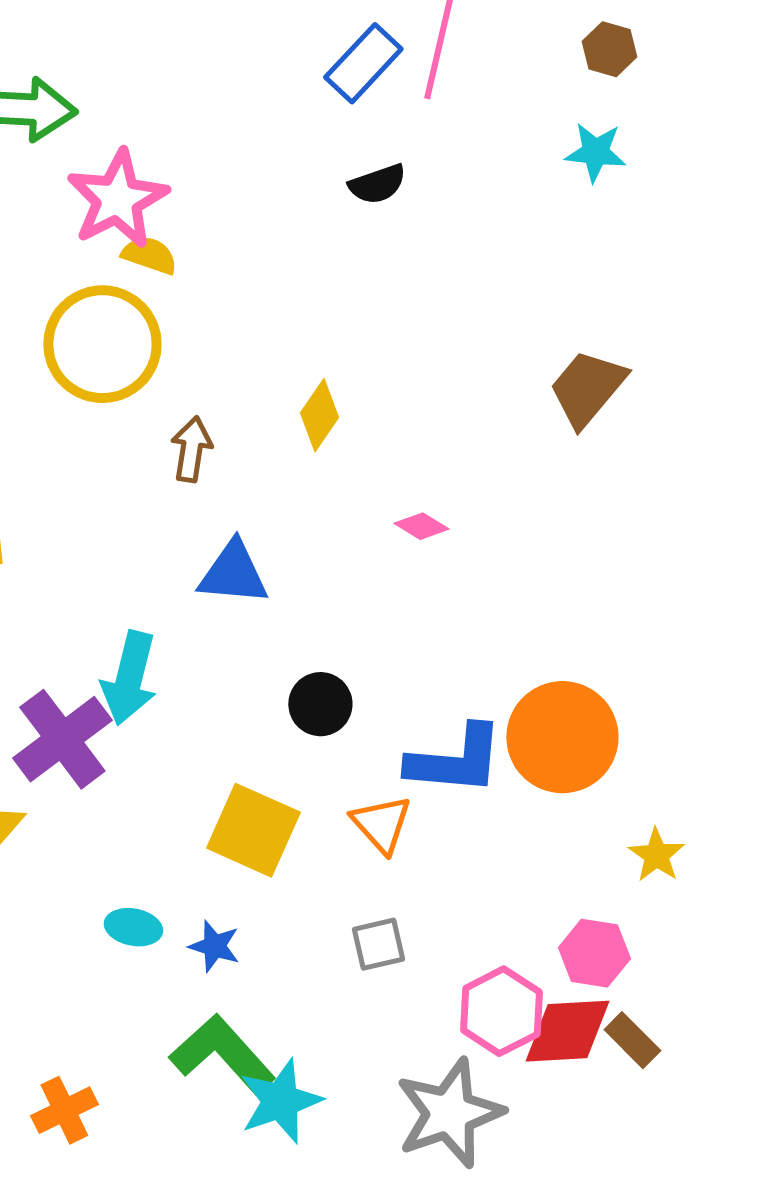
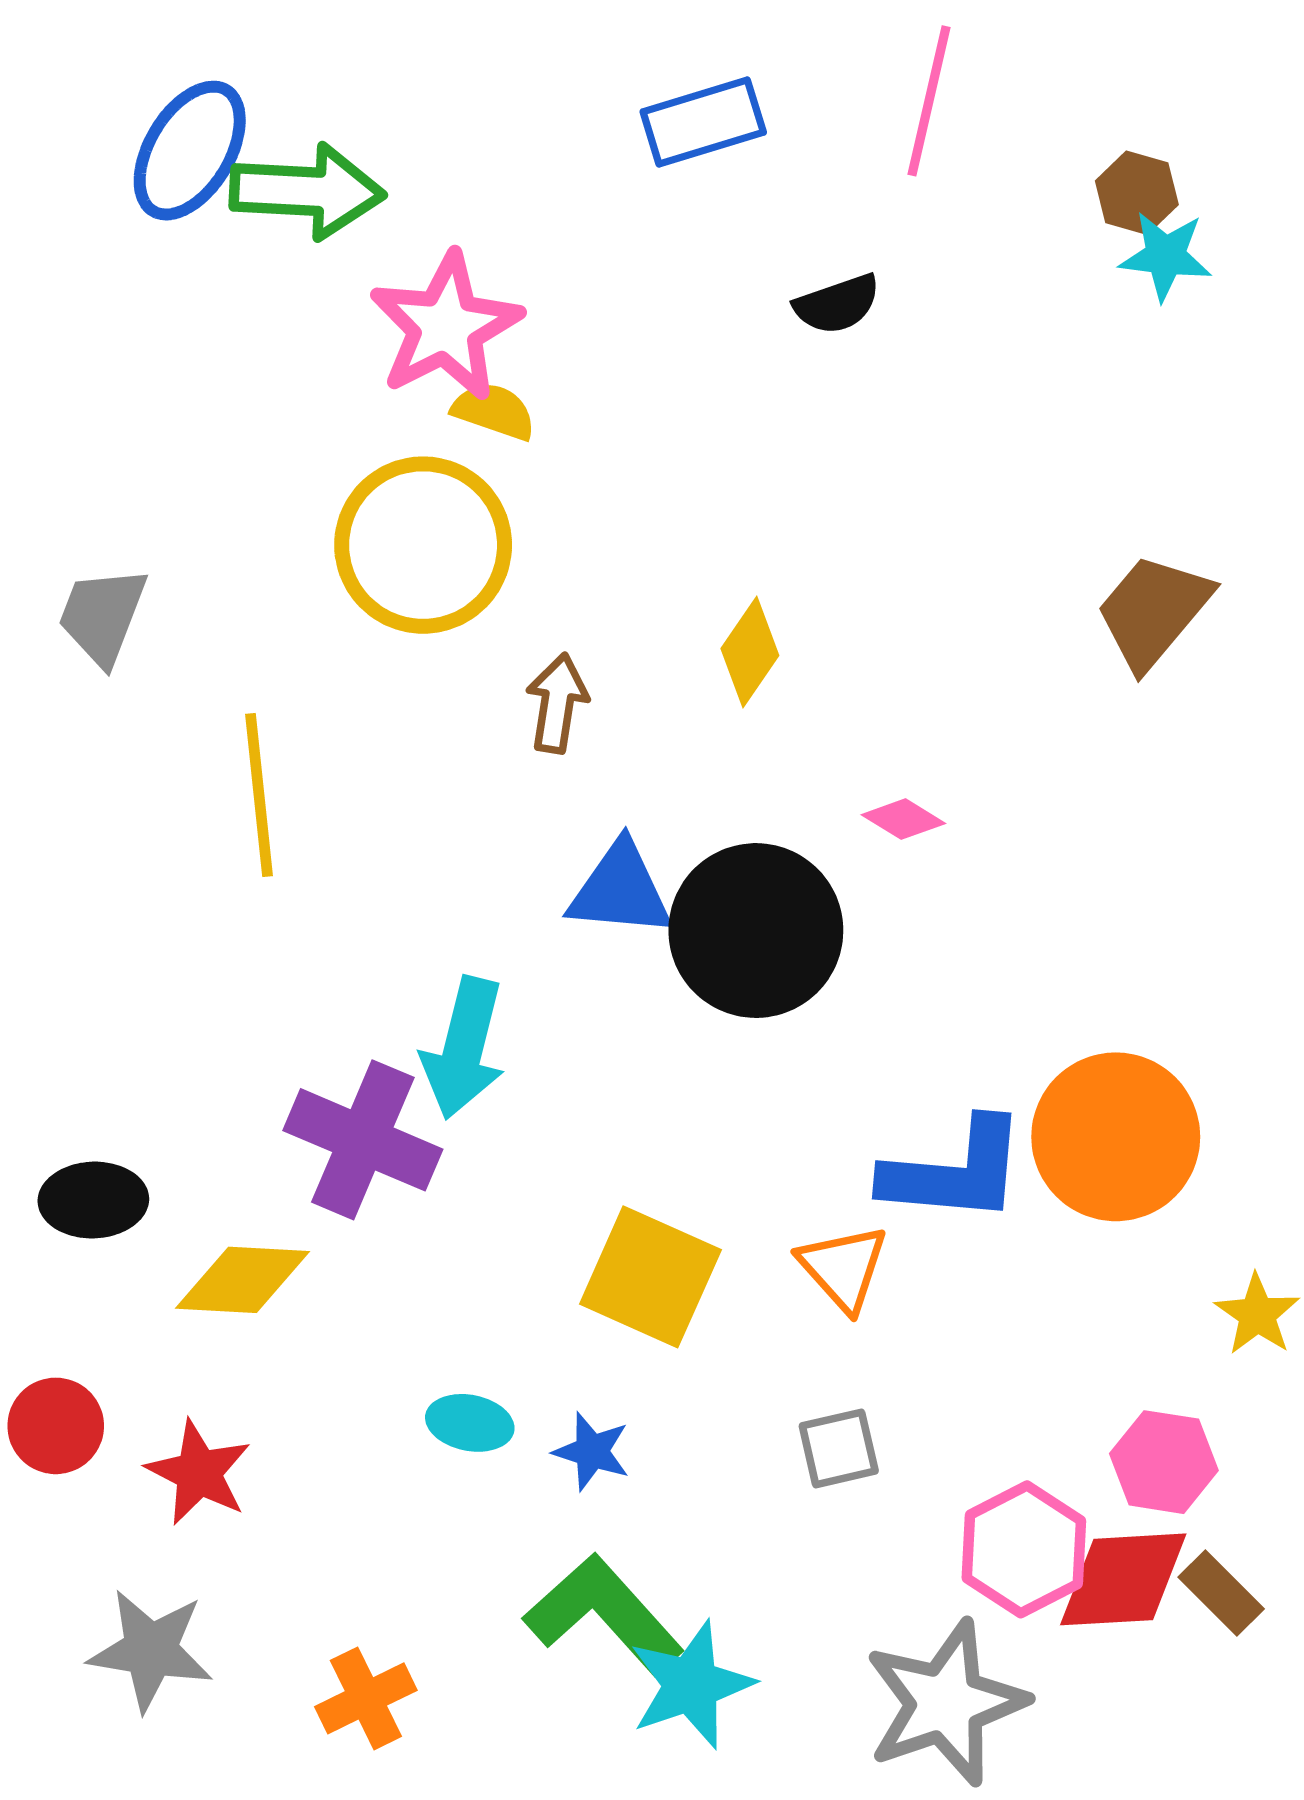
brown hexagon: (609, 49) -> (1137, 193), moved
blue rectangle: (363, 63) -> (703, 122), moved, turned 30
black circle: (320, 704) -> (756, 931), moved, size x1.8
purple cross: (62, 739) -> (363, 1140), turned -30

